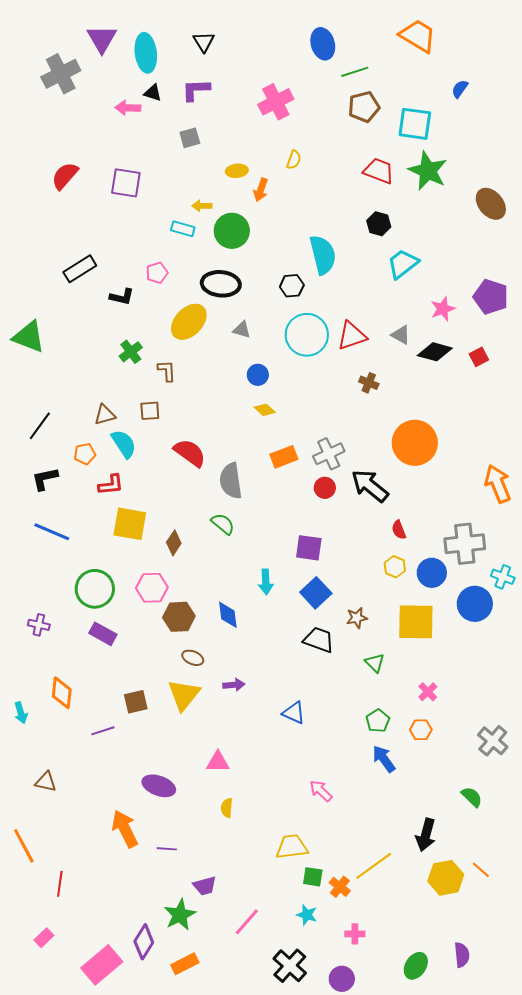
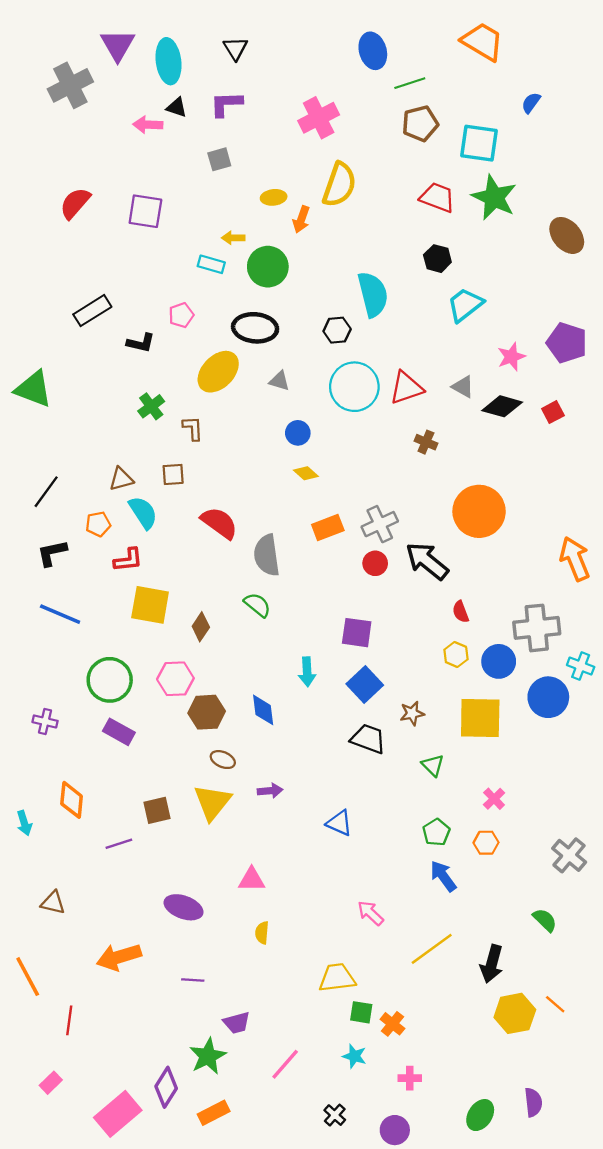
yellow semicircle: (294, 160) -> (339, 185), size x2.0
orange arrow: (125, 829) -> (119, 957), moved, turned -81
yellow line: (374, 866) -> (432, 949), moved
black cross: (290, 966) -> (335, 1115), size x0.6

